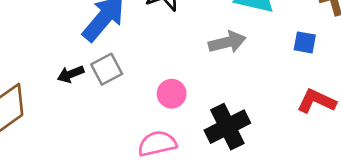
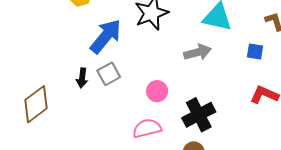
black arrow: (71, 74) -> (82, 78), turned -60

